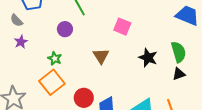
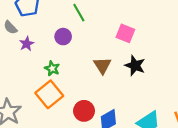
purple star: (21, 42) -> (27, 44), moved
black star: (148, 58) -> (135, 66), moved

